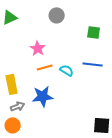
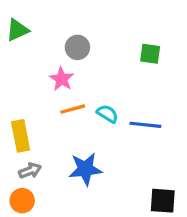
gray circle: (57, 15) -> (77, 47), moved
blue line: (93, 64) -> (145, 125), moved
blue star: (43, 96) -> (85, 169), moved

